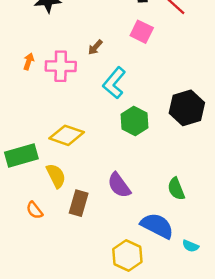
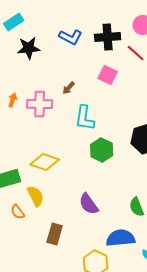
cyan L-shape: (114, 83) -> (85, 118), turned -32
brown rectangle: (79, 203) -> (55, 234), moved
orange semicircle: (35, 210) -> (18, 212), moved
blue semicircle: (157, 226) -> (121, 238), turned -32

